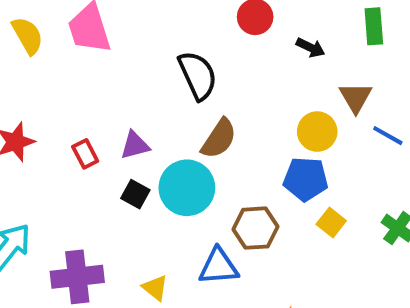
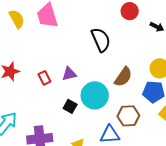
brown semicircle: (219, 139) -> (123, 77), moved
black square: (135, 194) -> (70, 106), moved

